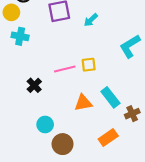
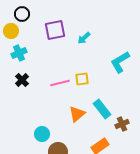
cyan cross: (20, 36) -> (19, 53), turned -35
black cross: (34, 85) -> (22, 80), moved
orange triangle: (83, 103) -> (77, 114), turned -30

